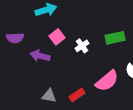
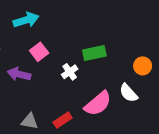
green rectangle: (115, 38) -> (94, 53), moved
white cross: (82, 46) -> (70, 72), moved

